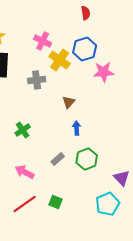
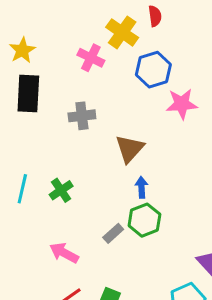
yellow cross: (60, 60) -> (122, 32), moved
brown triangle: (69, 102) -> (130, 149), size x1.5
green hexagon: (87, 159) -> (144, 220), moved

